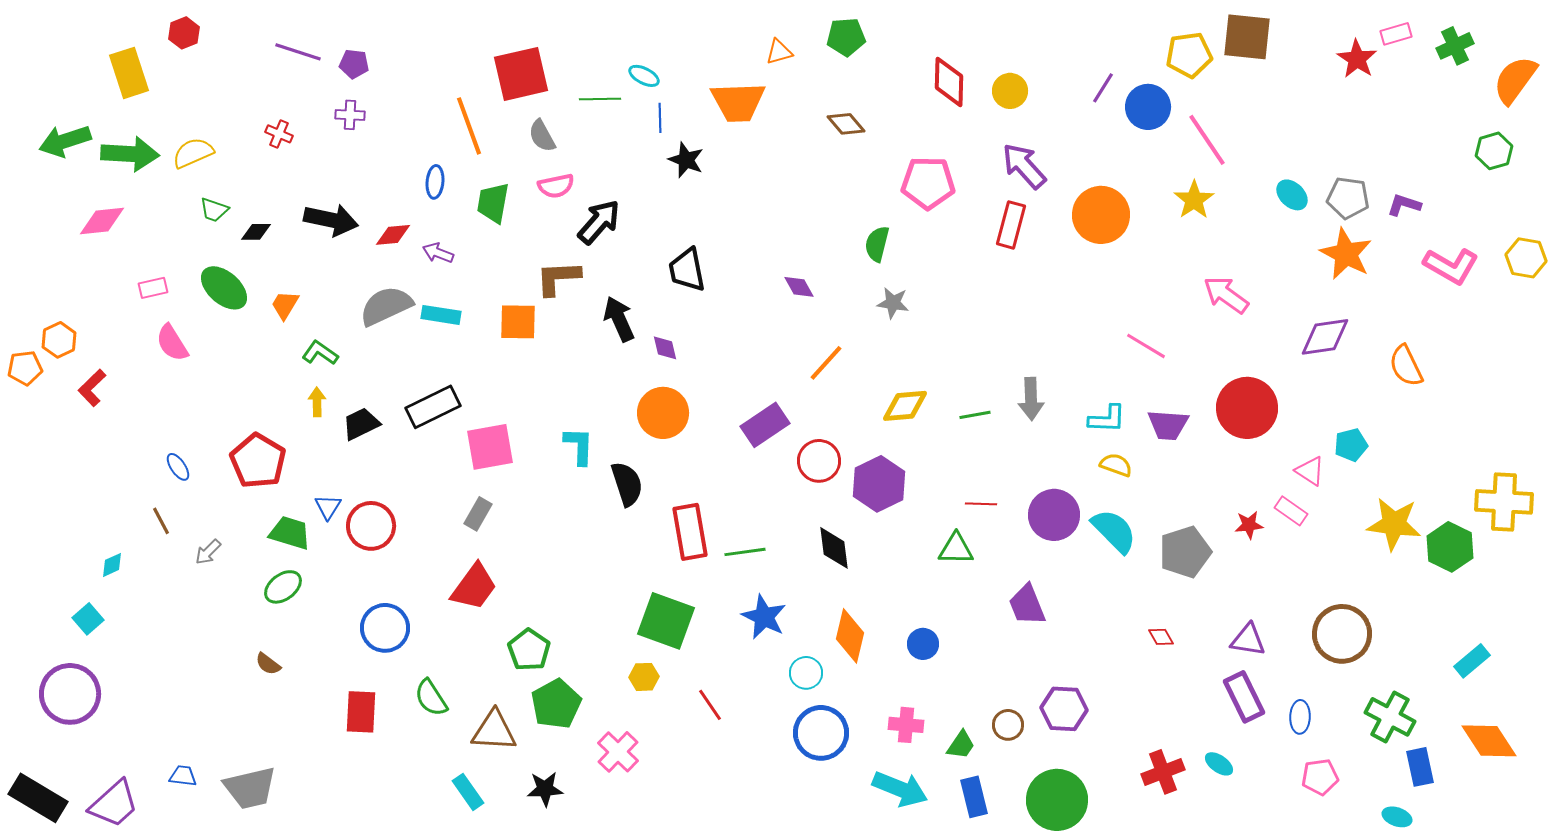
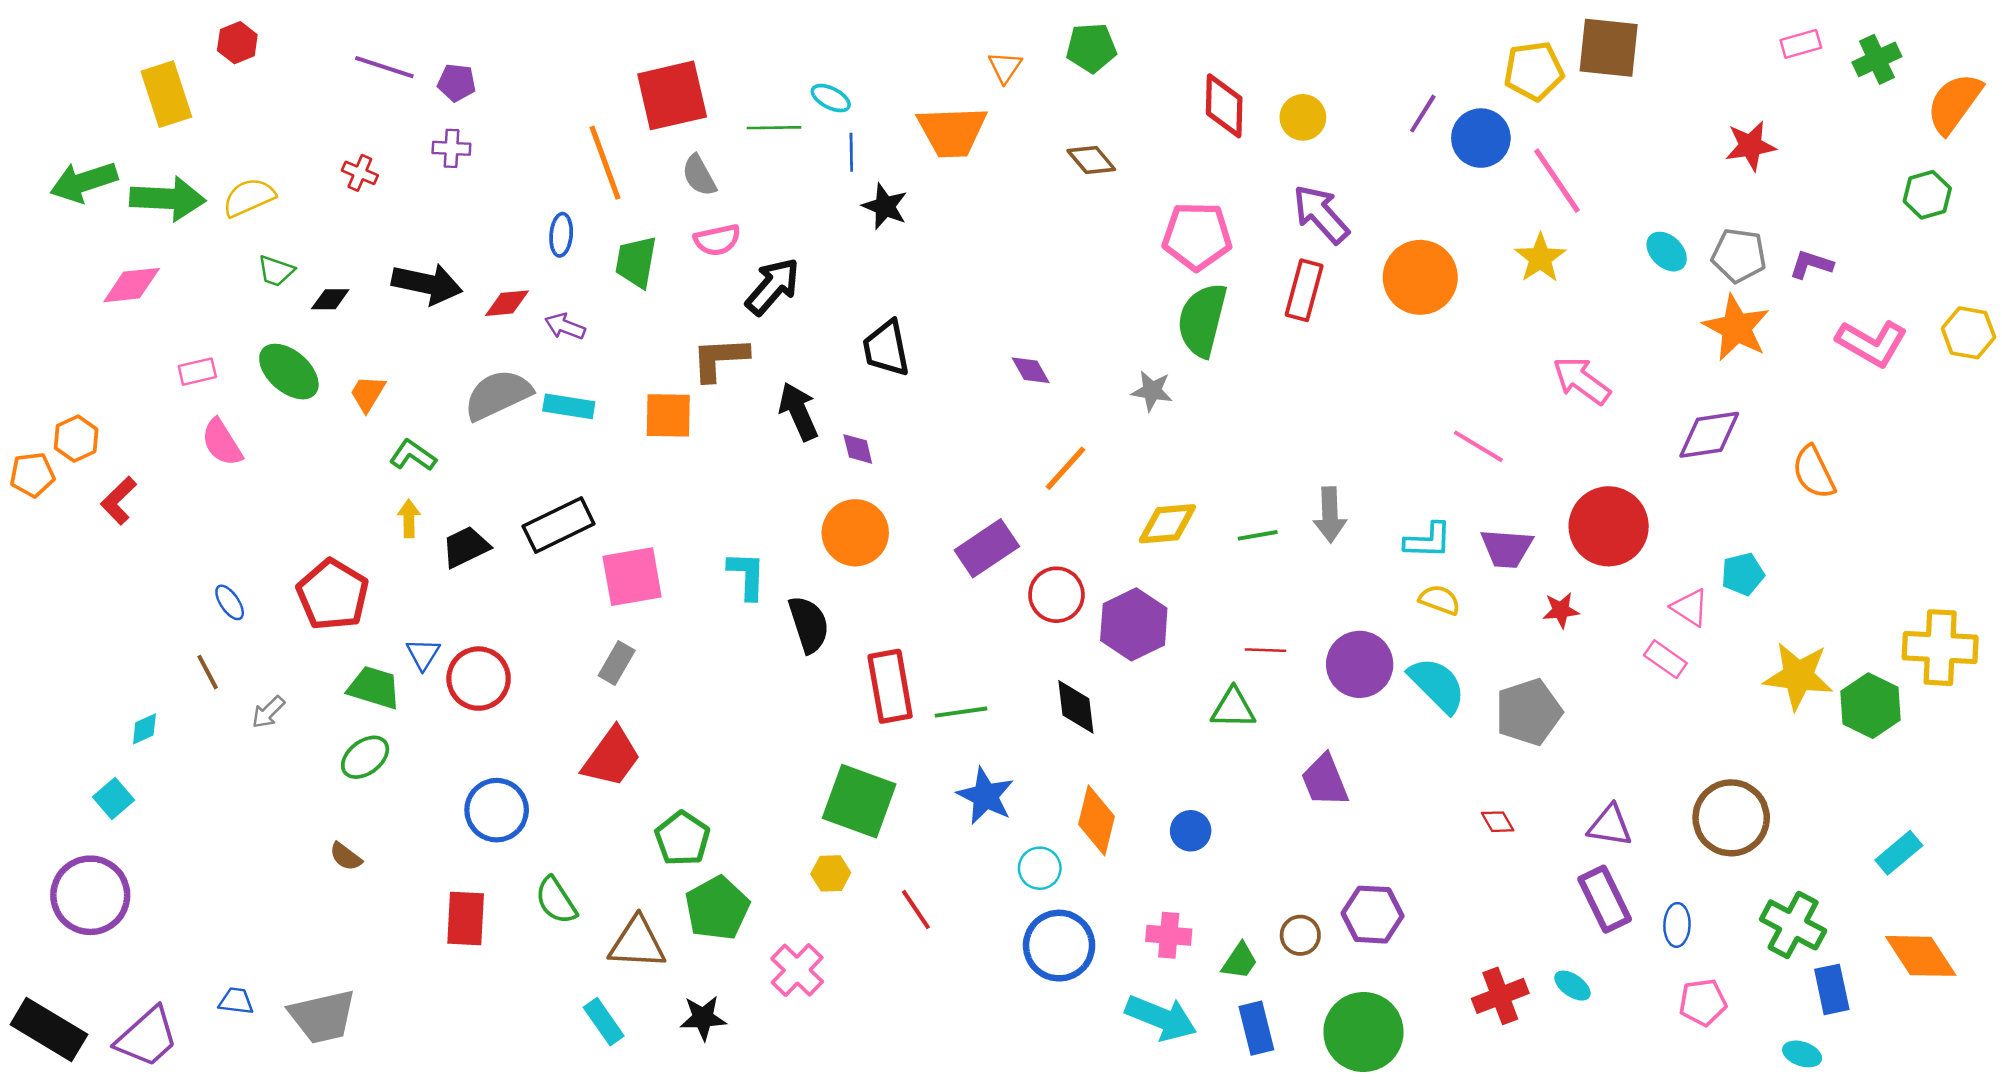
orange triangle: (779, 52) -> (1005, 67), turned -40
red star: (1357, 59) -> (1750, 146), moved, turned 30
green semicircle: (877, 244) -> (1202, 320), moved, size x1.6
red star: (1249, 525) -> (1561, 610), moved

